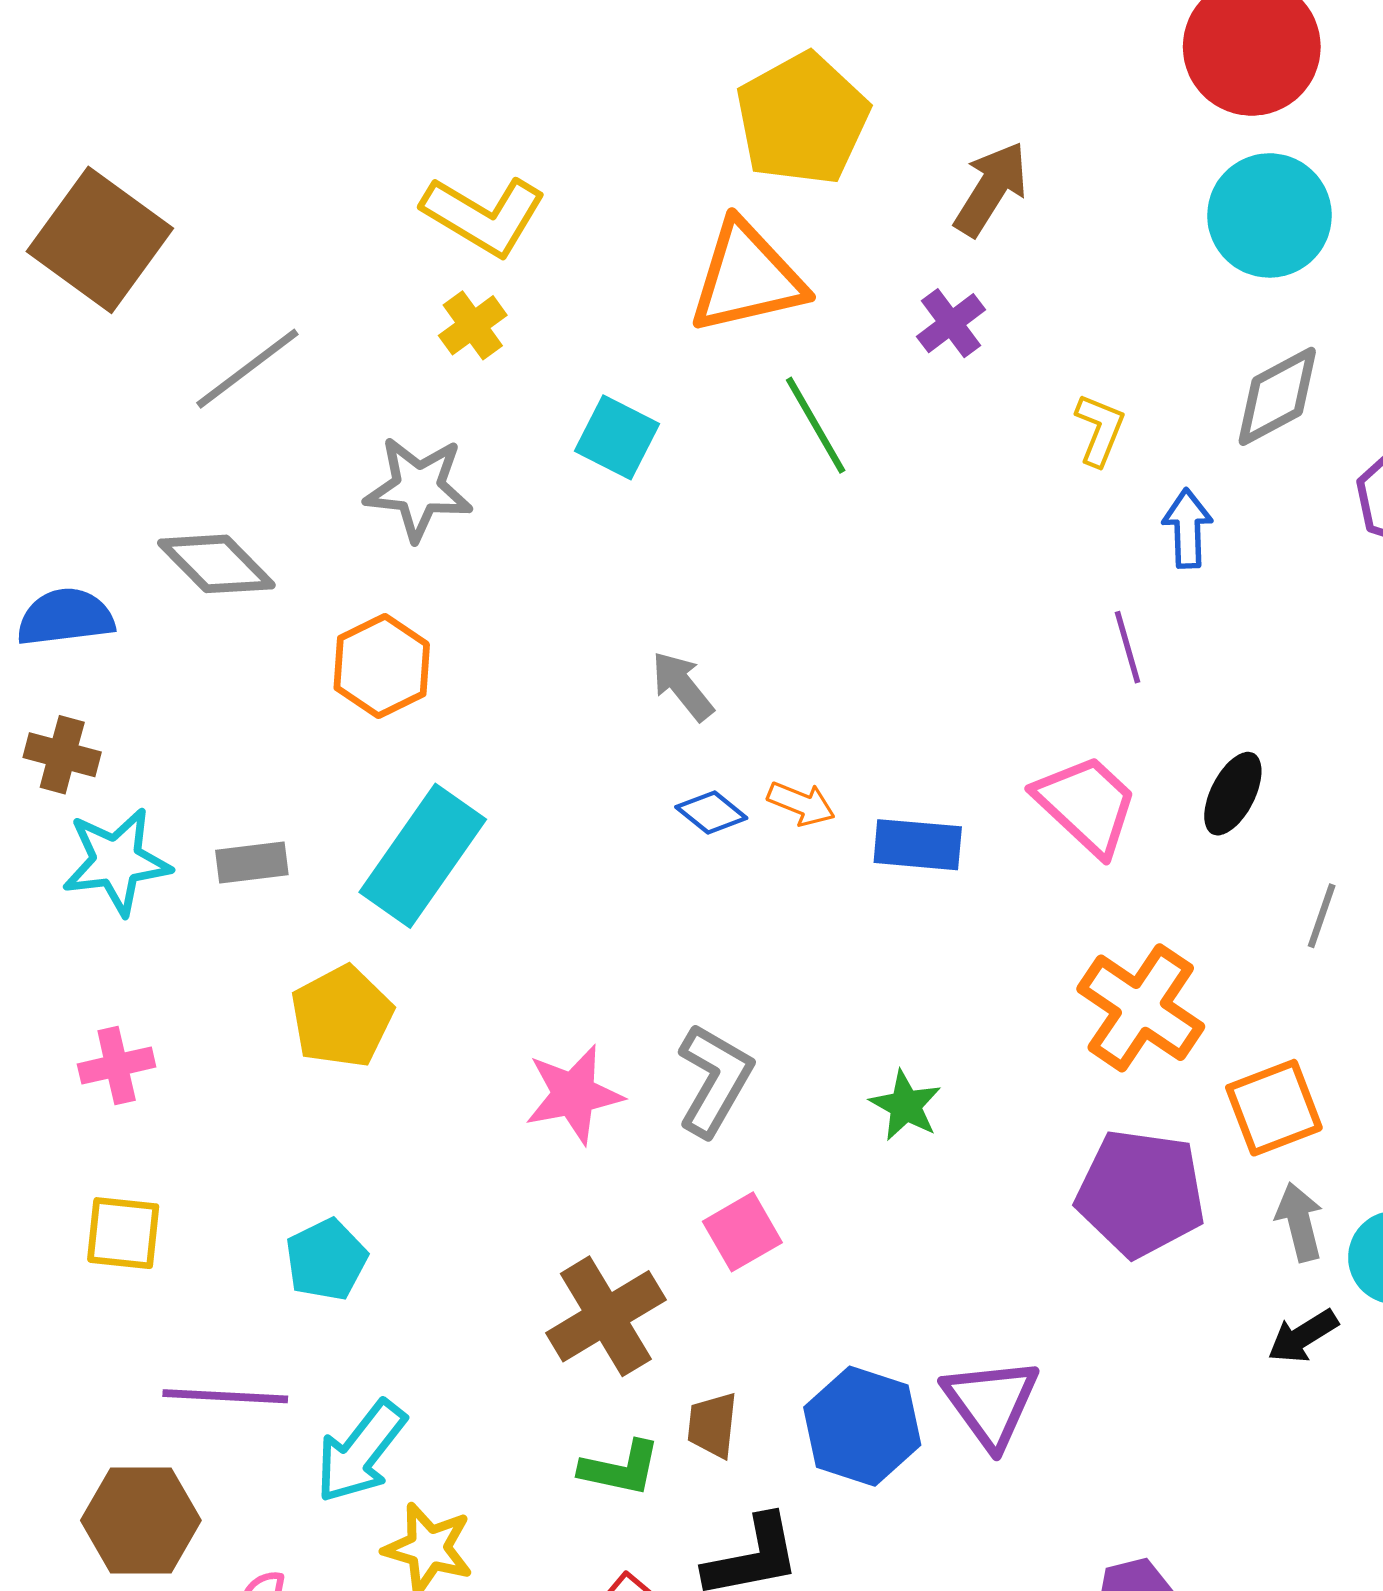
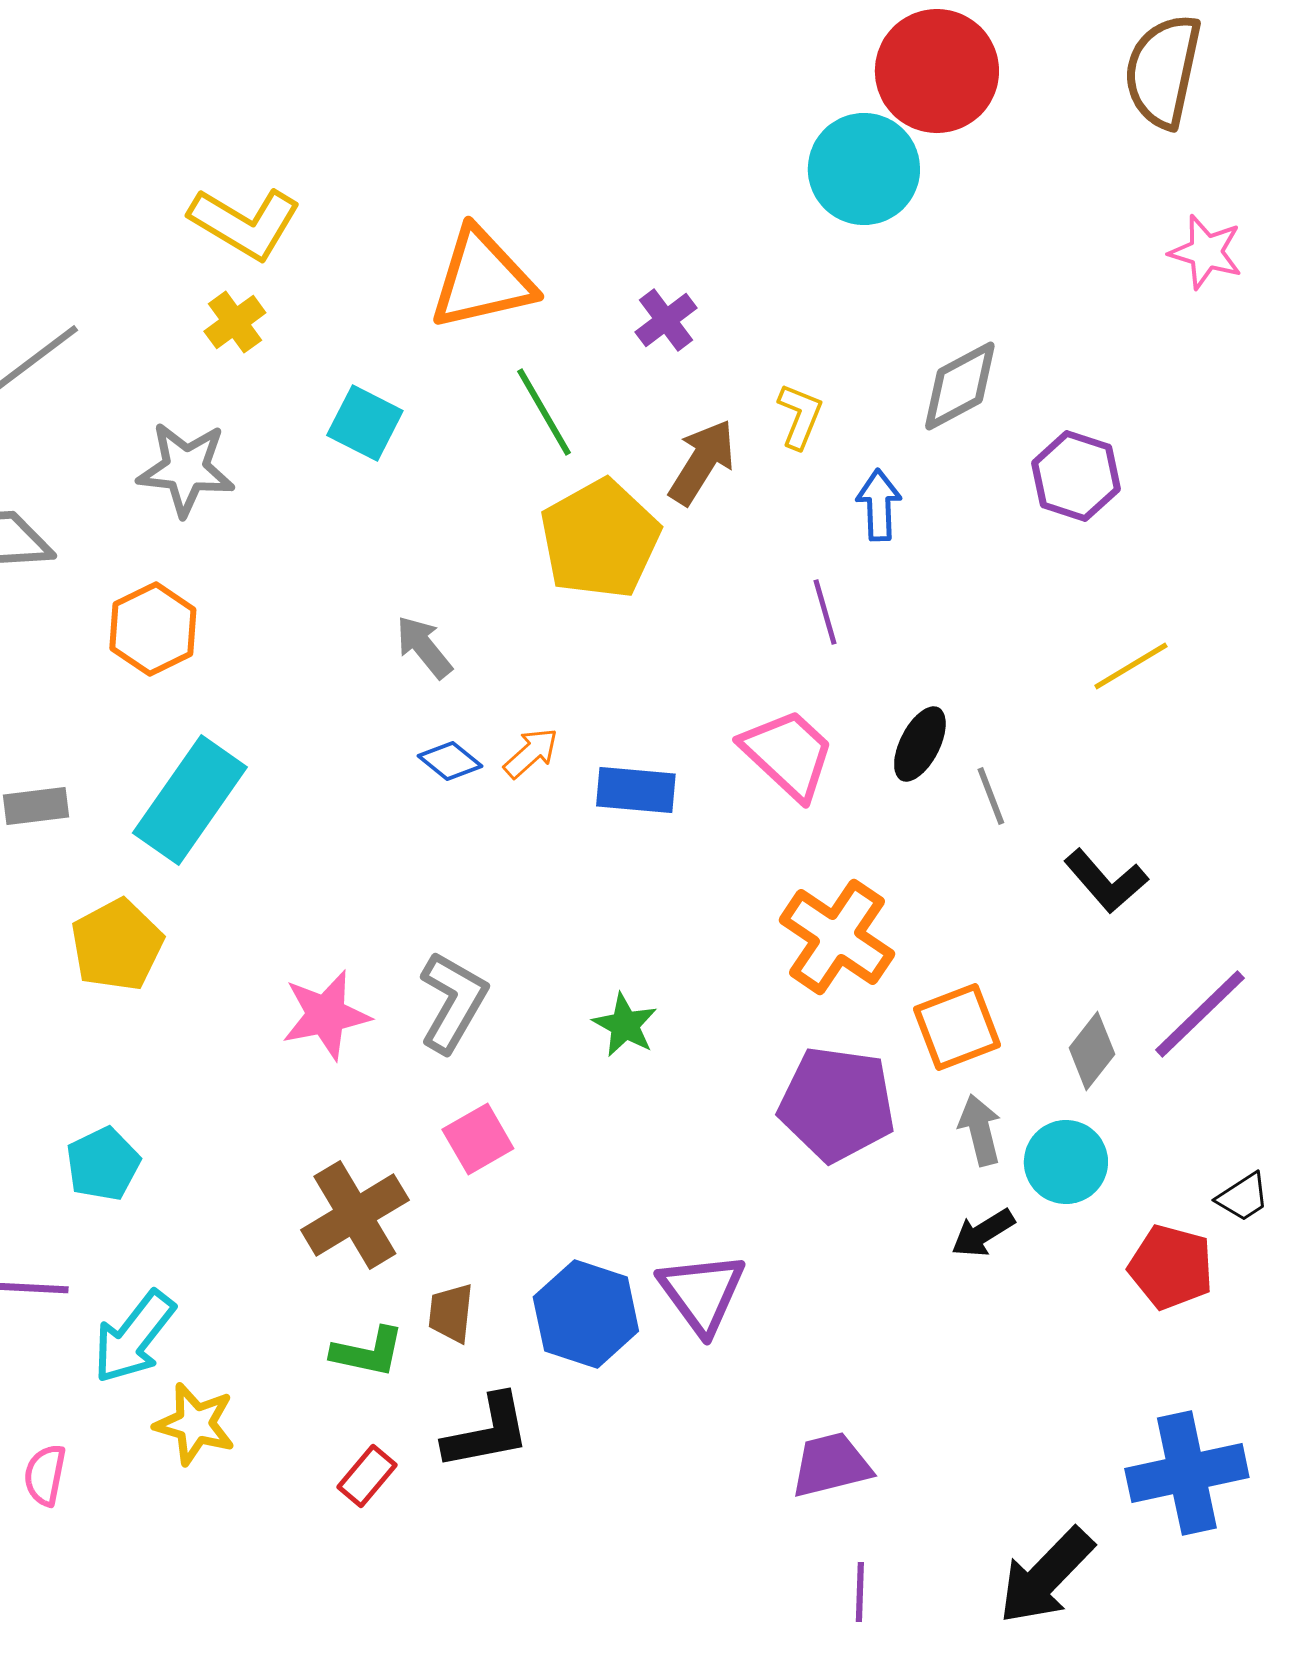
yellow pentagon: (802, 119) -> (600, 539), moved
brown arrow: (991, 189) -> (702, 462), moved
cyan circle: (1269, 215) -> (864, 169), moved
orange arrow: (801, 804) -> (531, 753), turned -64
gray line: (1322, 916) -> (991, 796), moved, turned -40

